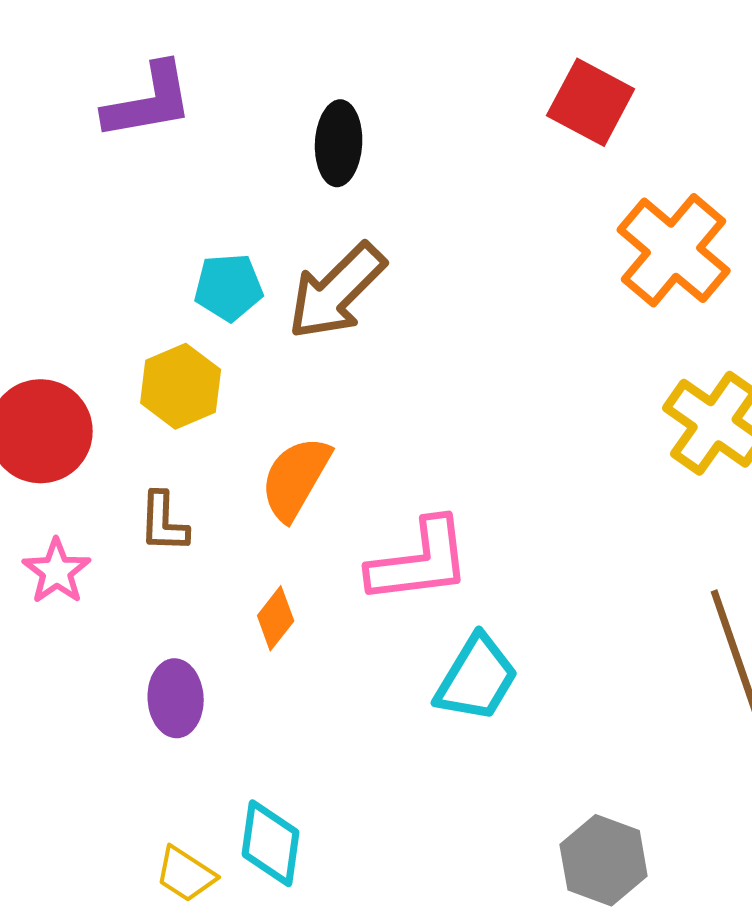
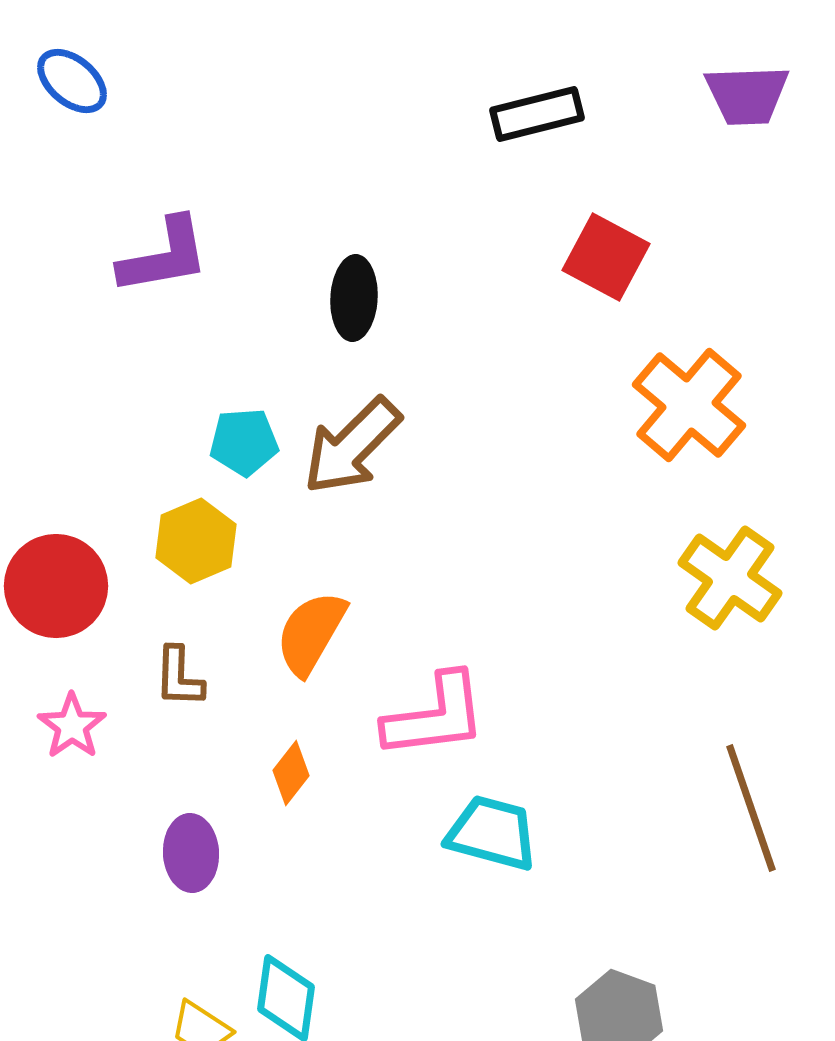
cyan trapezoid: (477, 678) -> (492, 833), turned -106

